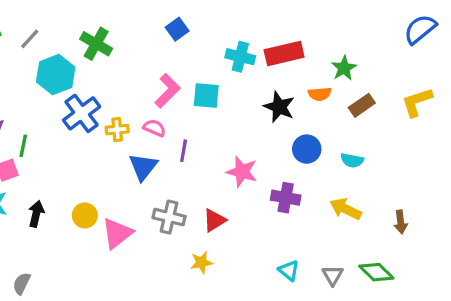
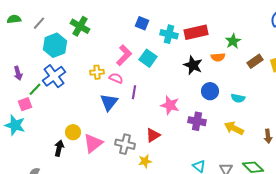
blue square: (177, 29) -> (142, 23), moved, turned -32
cyan square: (206, 96) -> (148, 58), turned 30
brown rectangle: (362, 105) -> (255, 61), moved
blue cross: (82, 113) -> (54, 76), moved
yellow cross: (117, 130) -> (97, 72), moved
green line: (23, 146) -> (35, 89), turned 32
black arrow: (36, 214) -> (59, 148), moved
gray cross: (169, 217) -> (125, 144), moved

